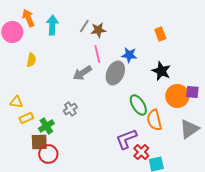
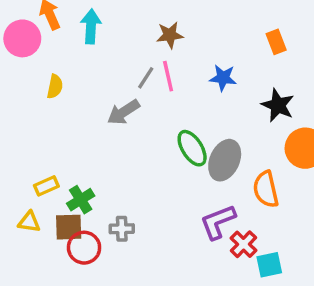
gray line: (84, 26) -> (146, 78), moved
gray arrow: (82, 73) -> (123, 112), moved
gray ellipse: (115, 73) -> (225, 160), moved
yellow triangle: (16, 102) -> (29, 222), moved
green ellipse: (138, 105) -> (192, 148), moved
gray cross: (70, 109) -> (122, 229), moved, turned 32

